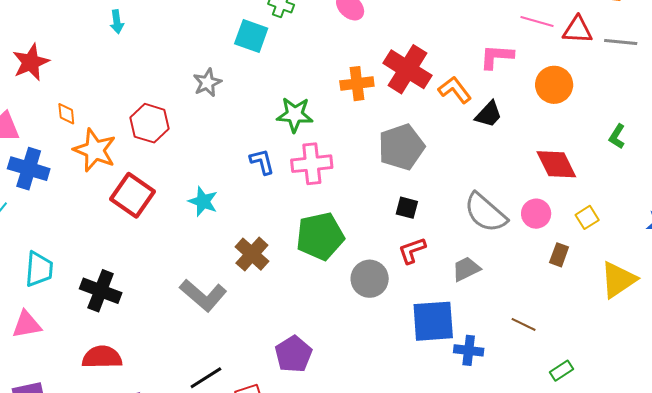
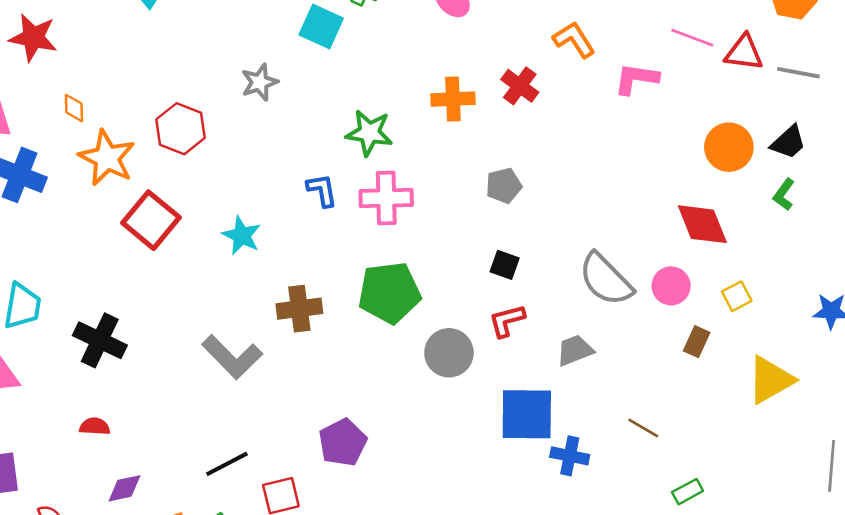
red star: (31, 62) -> (33, 38), turned 30
red cross: (407, 69) -> (520, 86), size x0.6
orange circle: (554, 85) -> (729, 147), moved
orange L-shape: (455, 90) -> (574, 40), moved
black trapezoid: (489, 114) -> (788, 142), moved
gray pentagon: (401, 147) -> (504, 186), size x0.6
brown cross: (252, 254) -> (299, 309), turned 36
red semicircle: (102, 357) -> (95, 426), size x0.6

